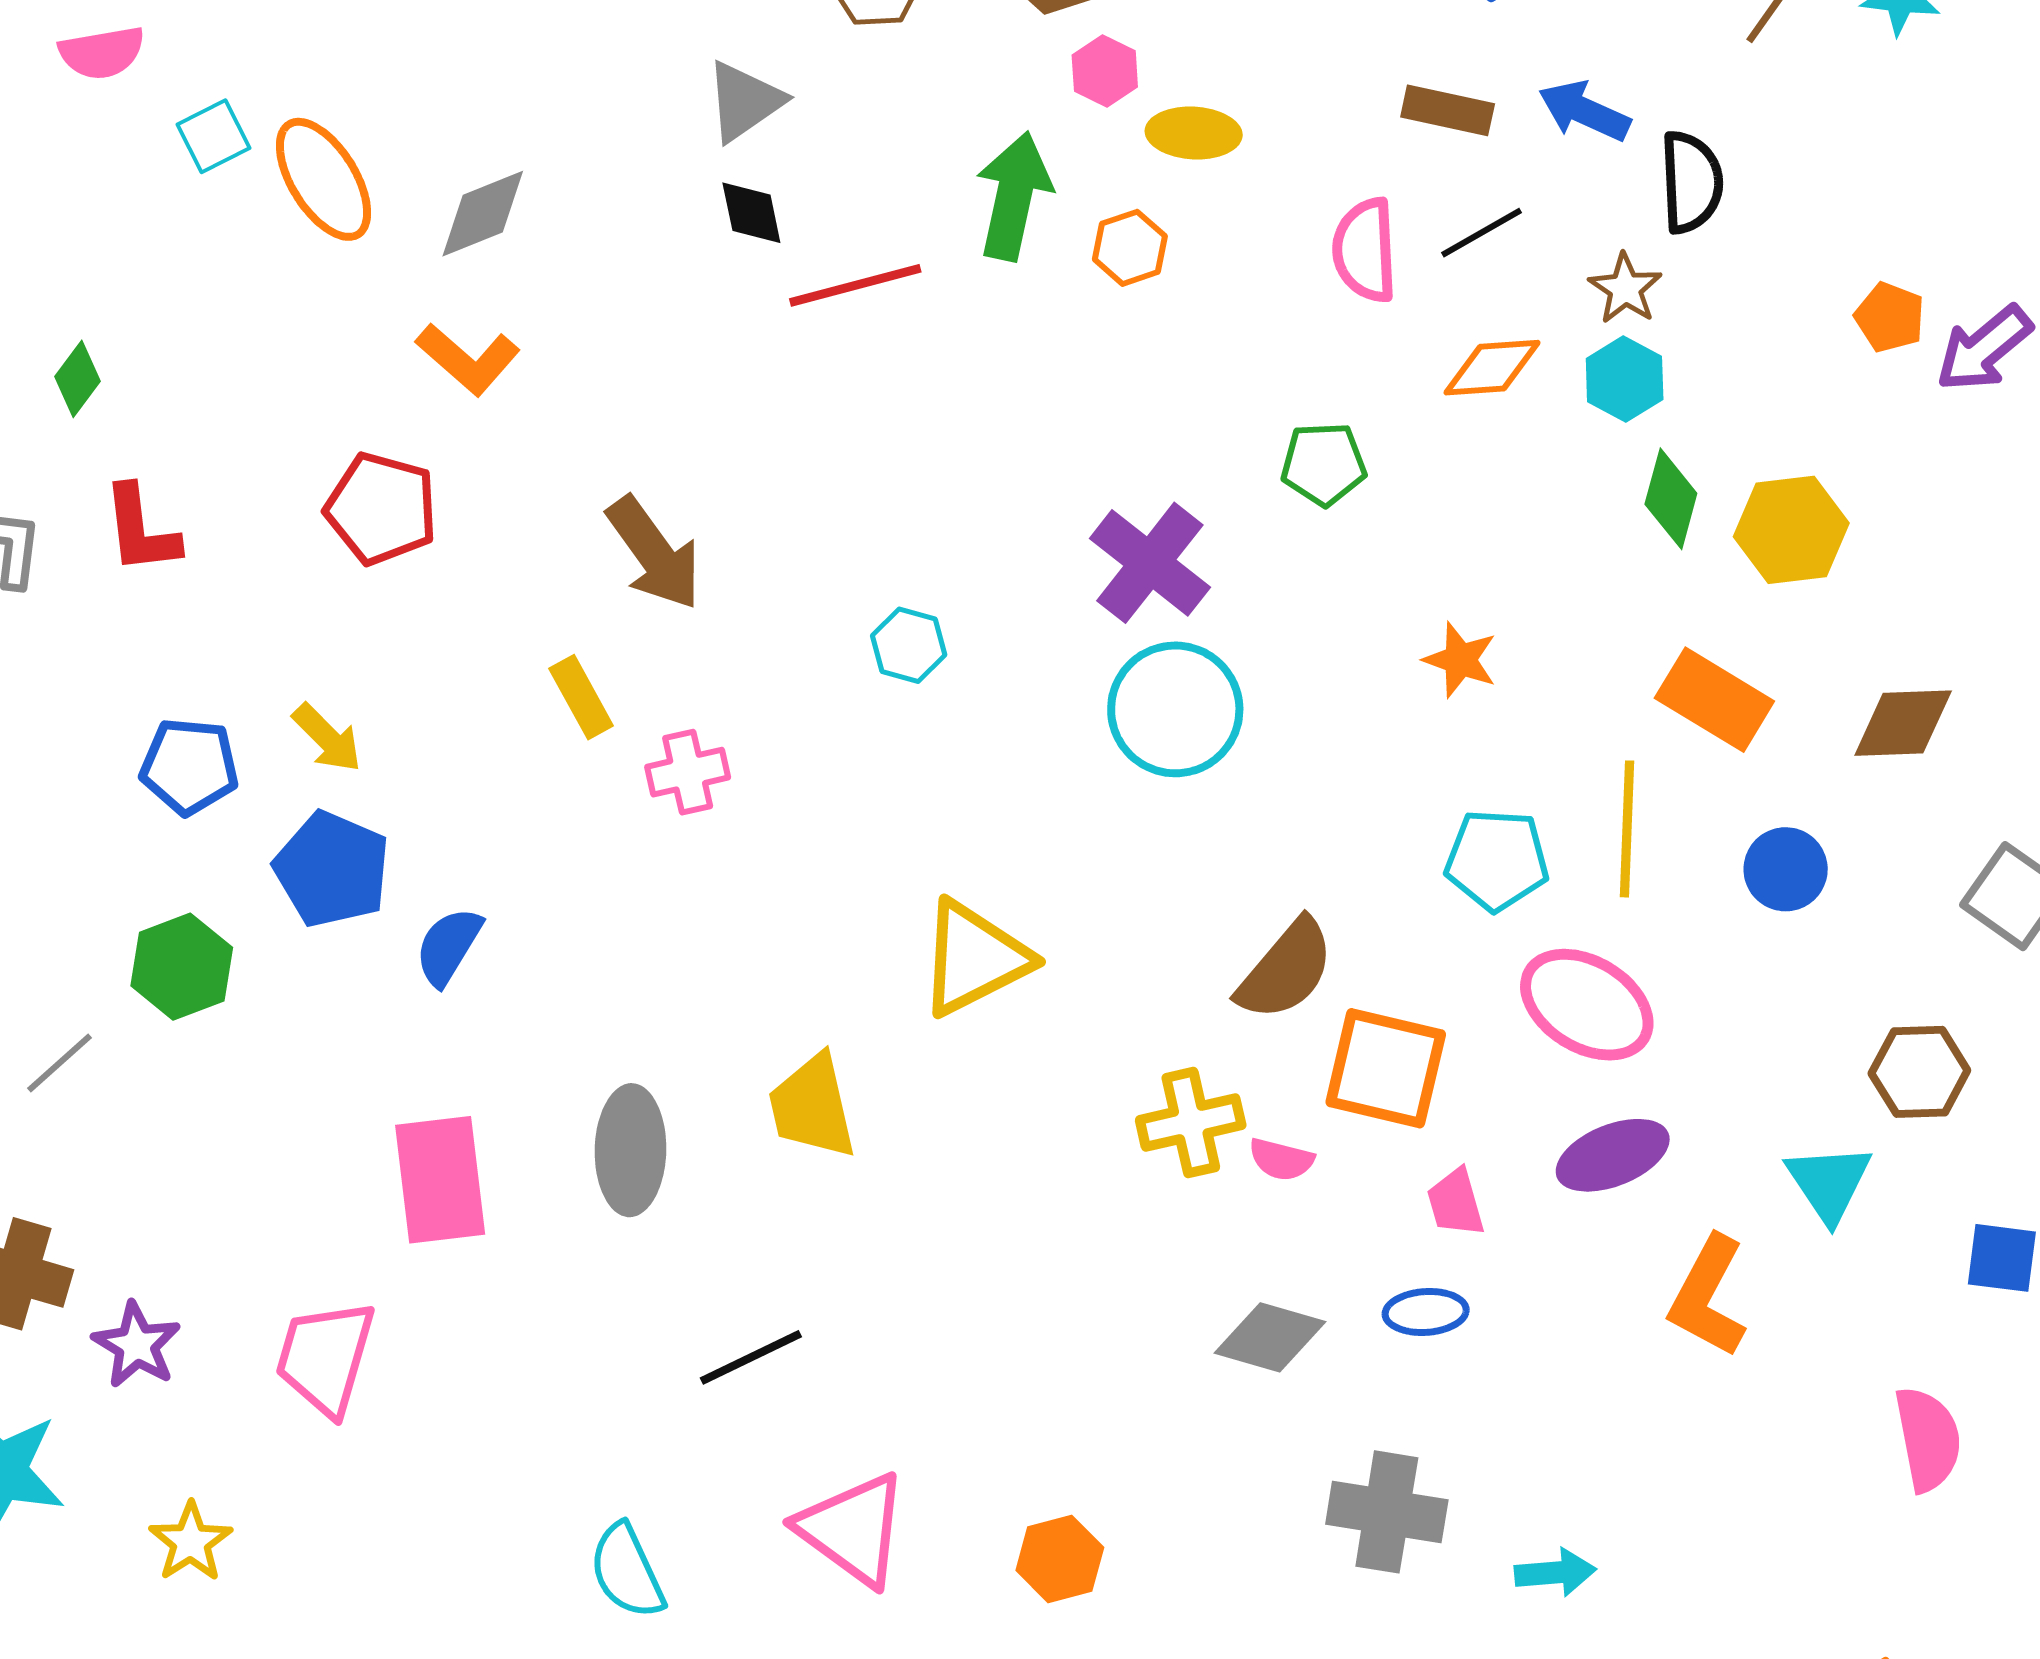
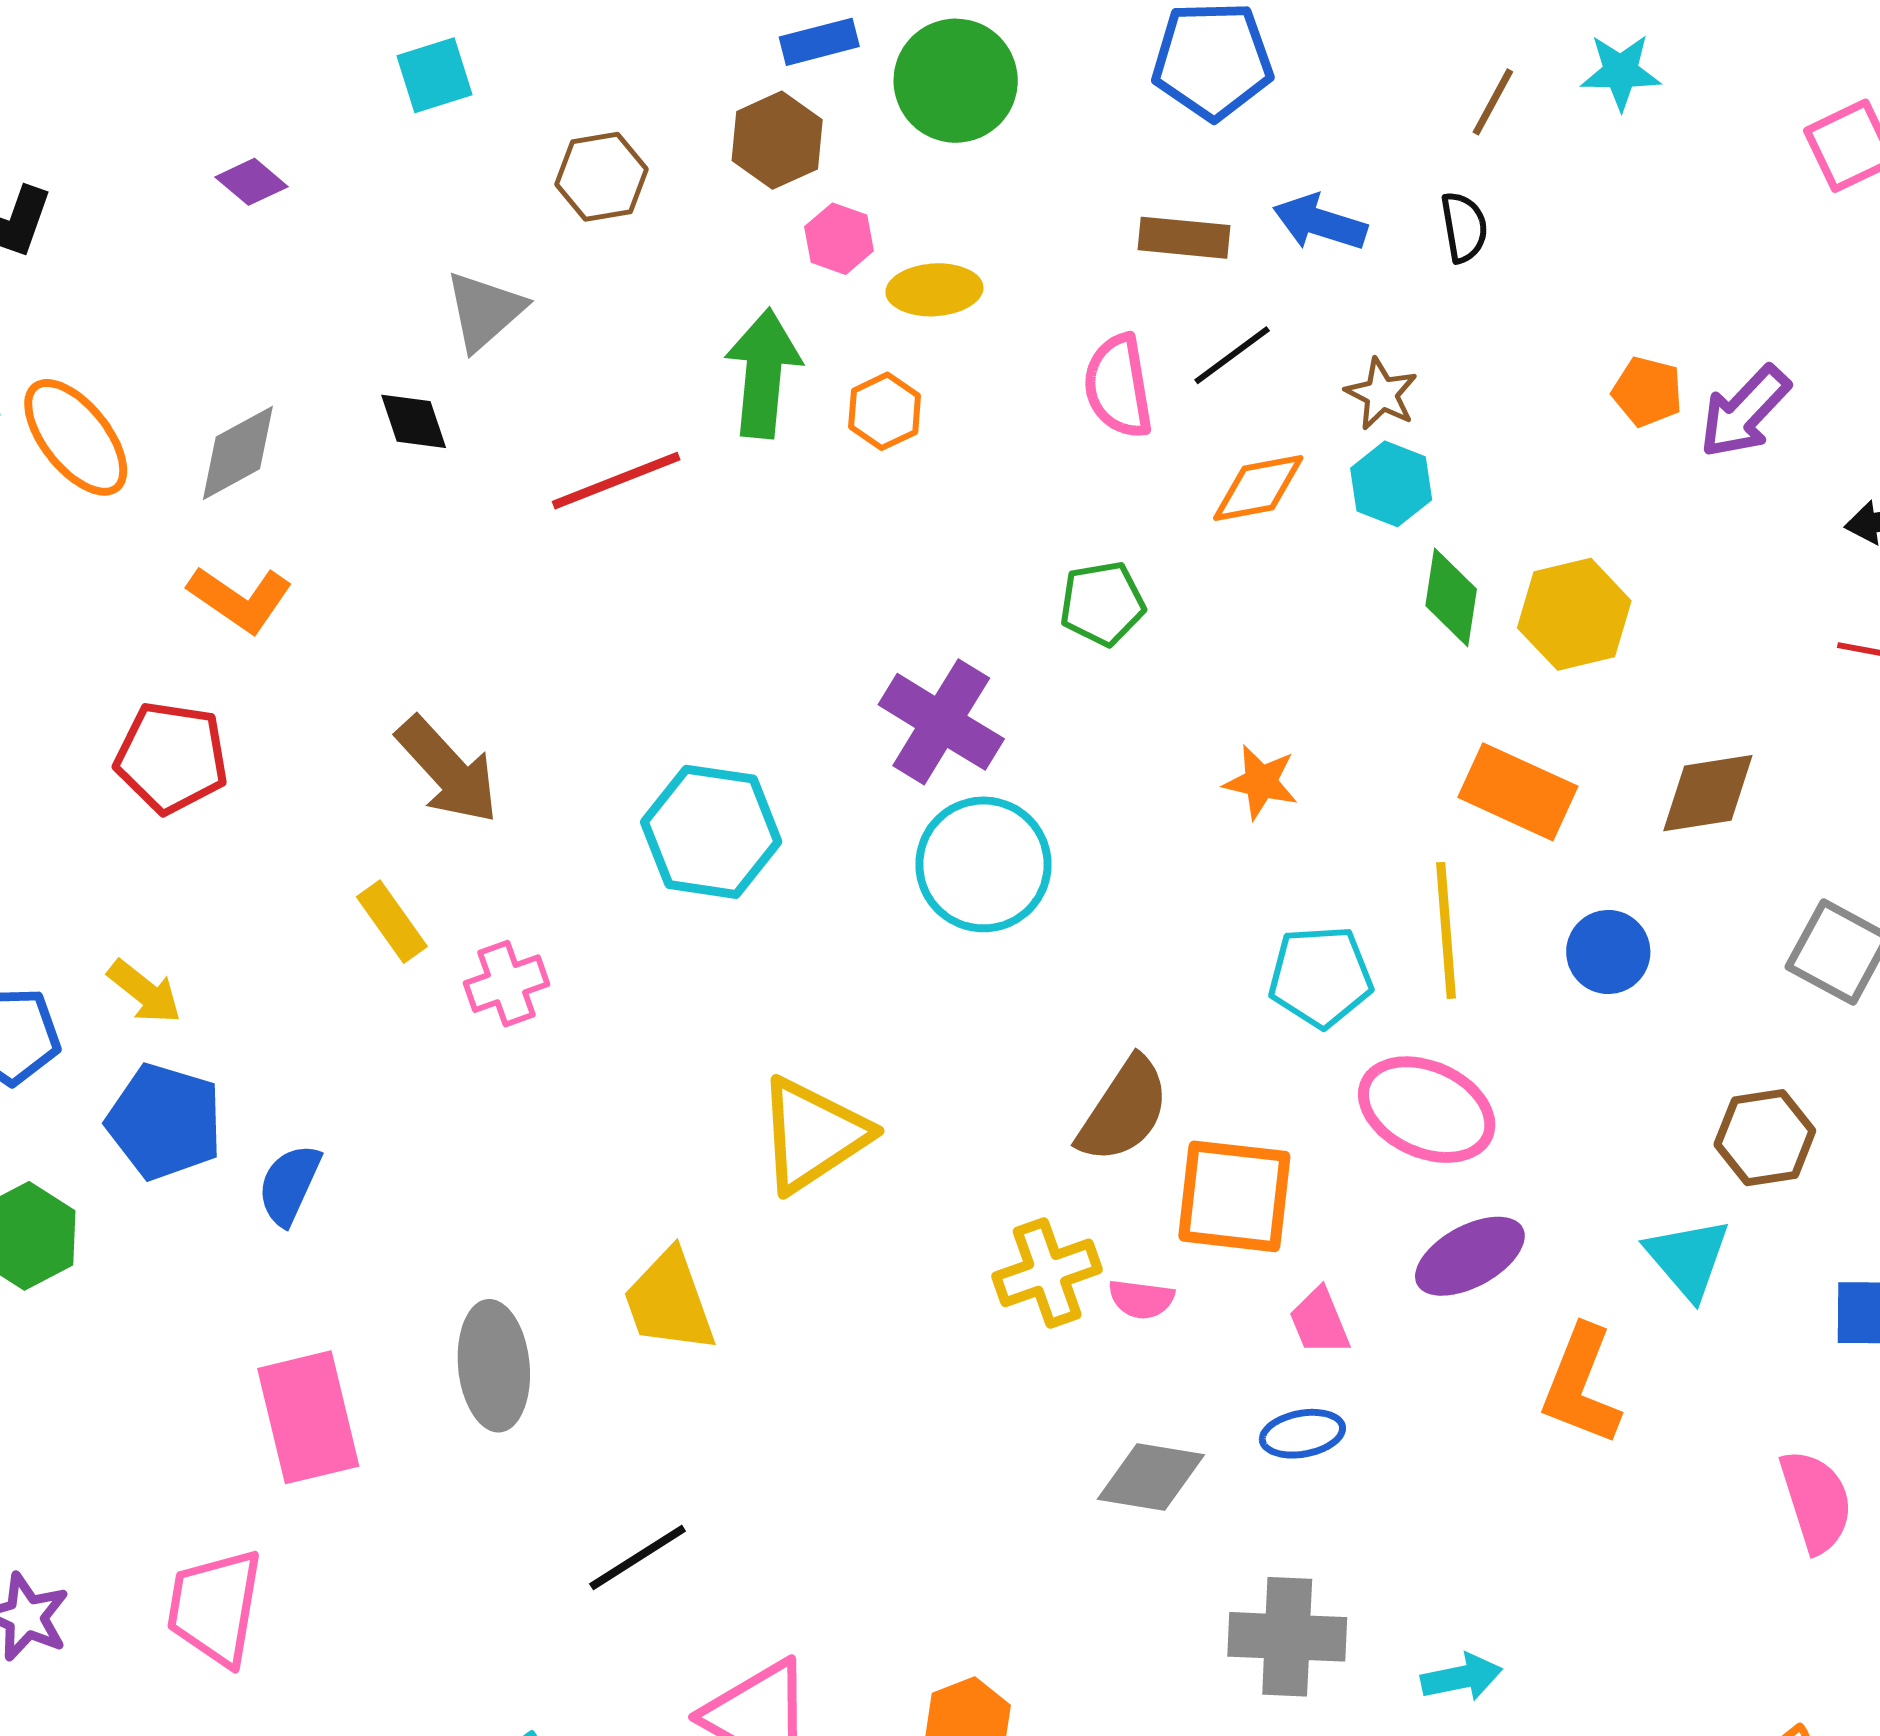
black semicircle: (1691, 182) -> (1464, 227), moved, size x0.7
black diamond: (751, 213) -> (414, 421), moved
cyan hexagon: (909, 645) -> (711, 832), size x1.8

